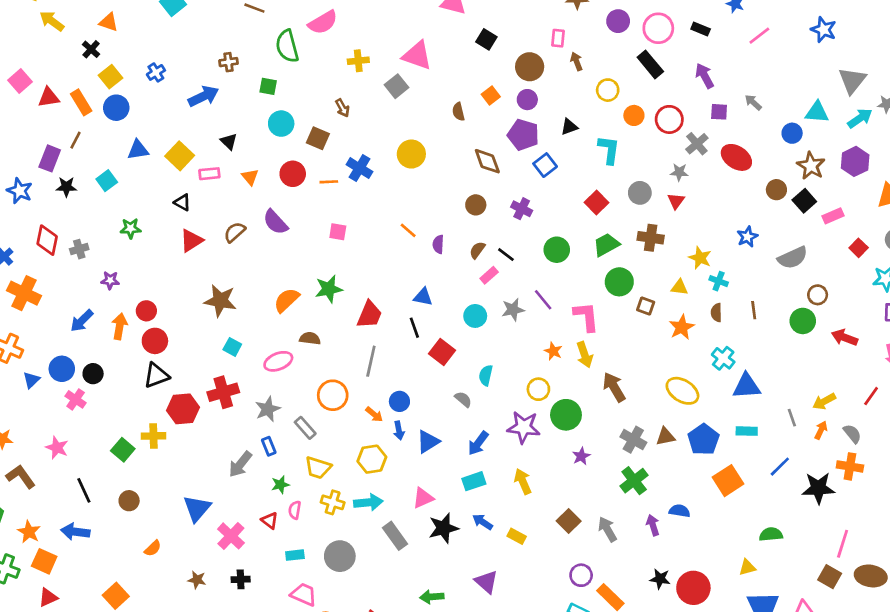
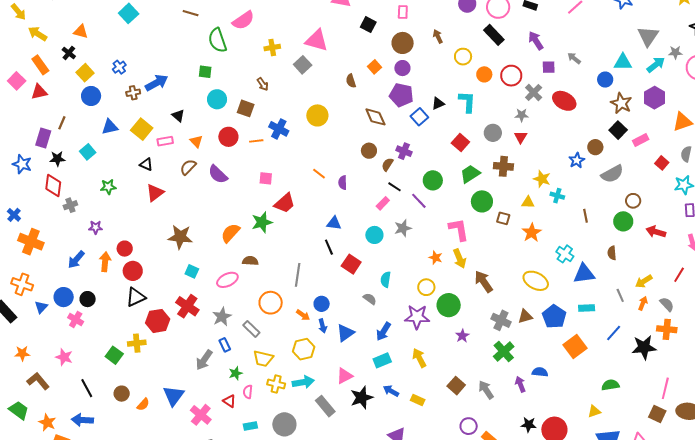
pink rectangle: (558, 38) -> (403, 12), moved
brown cross: (229, 62) -> (133, 93), moved
orange rectangle: (81, 102) -> (40, 65), moved
black triangle: (569, 127) -> (438, 104), moved
brown circle: (776, 190) -> (595, 147), moved
brown semicircle: (235, 232) -> (188, 167), moved
red diamond: (47, 240) -> (53, 185), moved
brown semicircle: (477, 250) -> (387, 164), moved
purple line: (543, 300) -> (419, 201), moved
brown semicircle: (716, 313) -> (612, 253), moved
red trapezoid: (370, 315) -> (285, 203), moved, turned 30
red cross: (223, 392) -> (187, 306), turned -35
orange semicircle: (153, 548) -> (143, 404), moved

